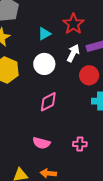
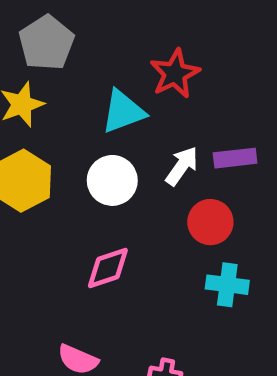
red star: (73, 24) -> (175, 74), moved
cyan triangle: (44, 34) -> (123, 112), size x1.5

